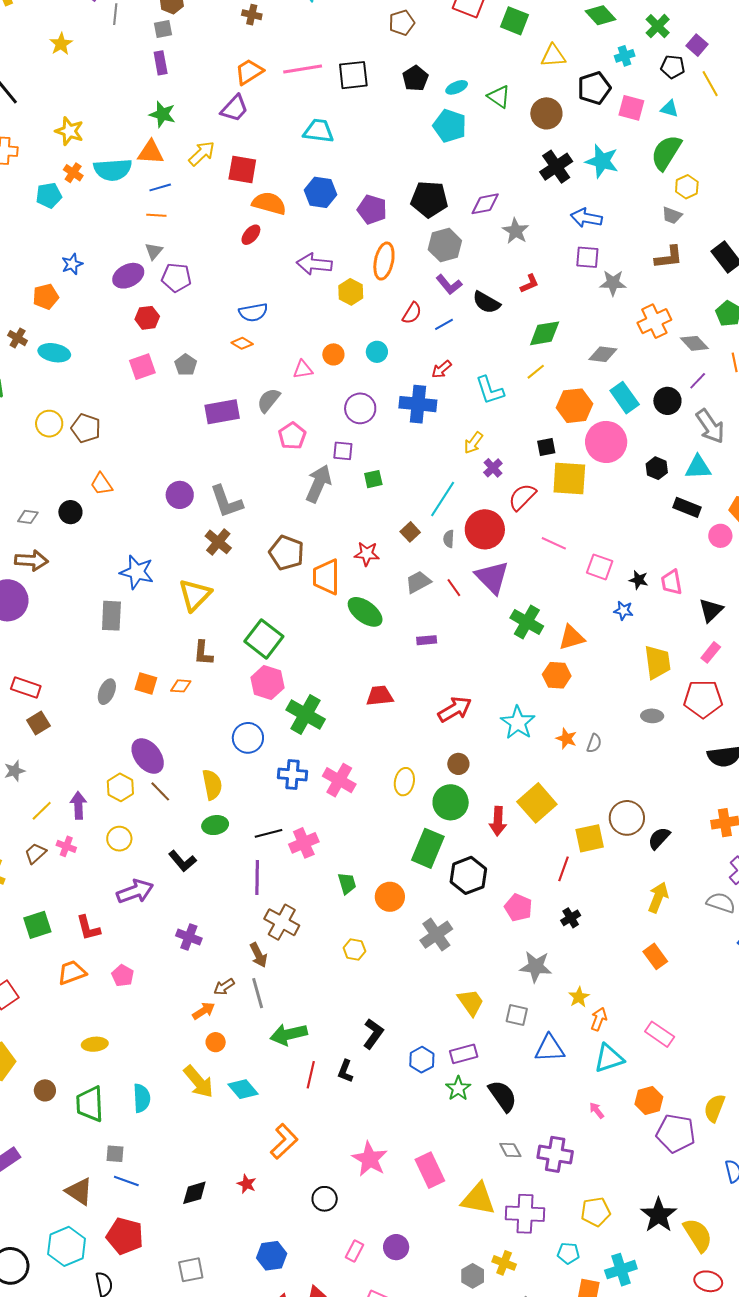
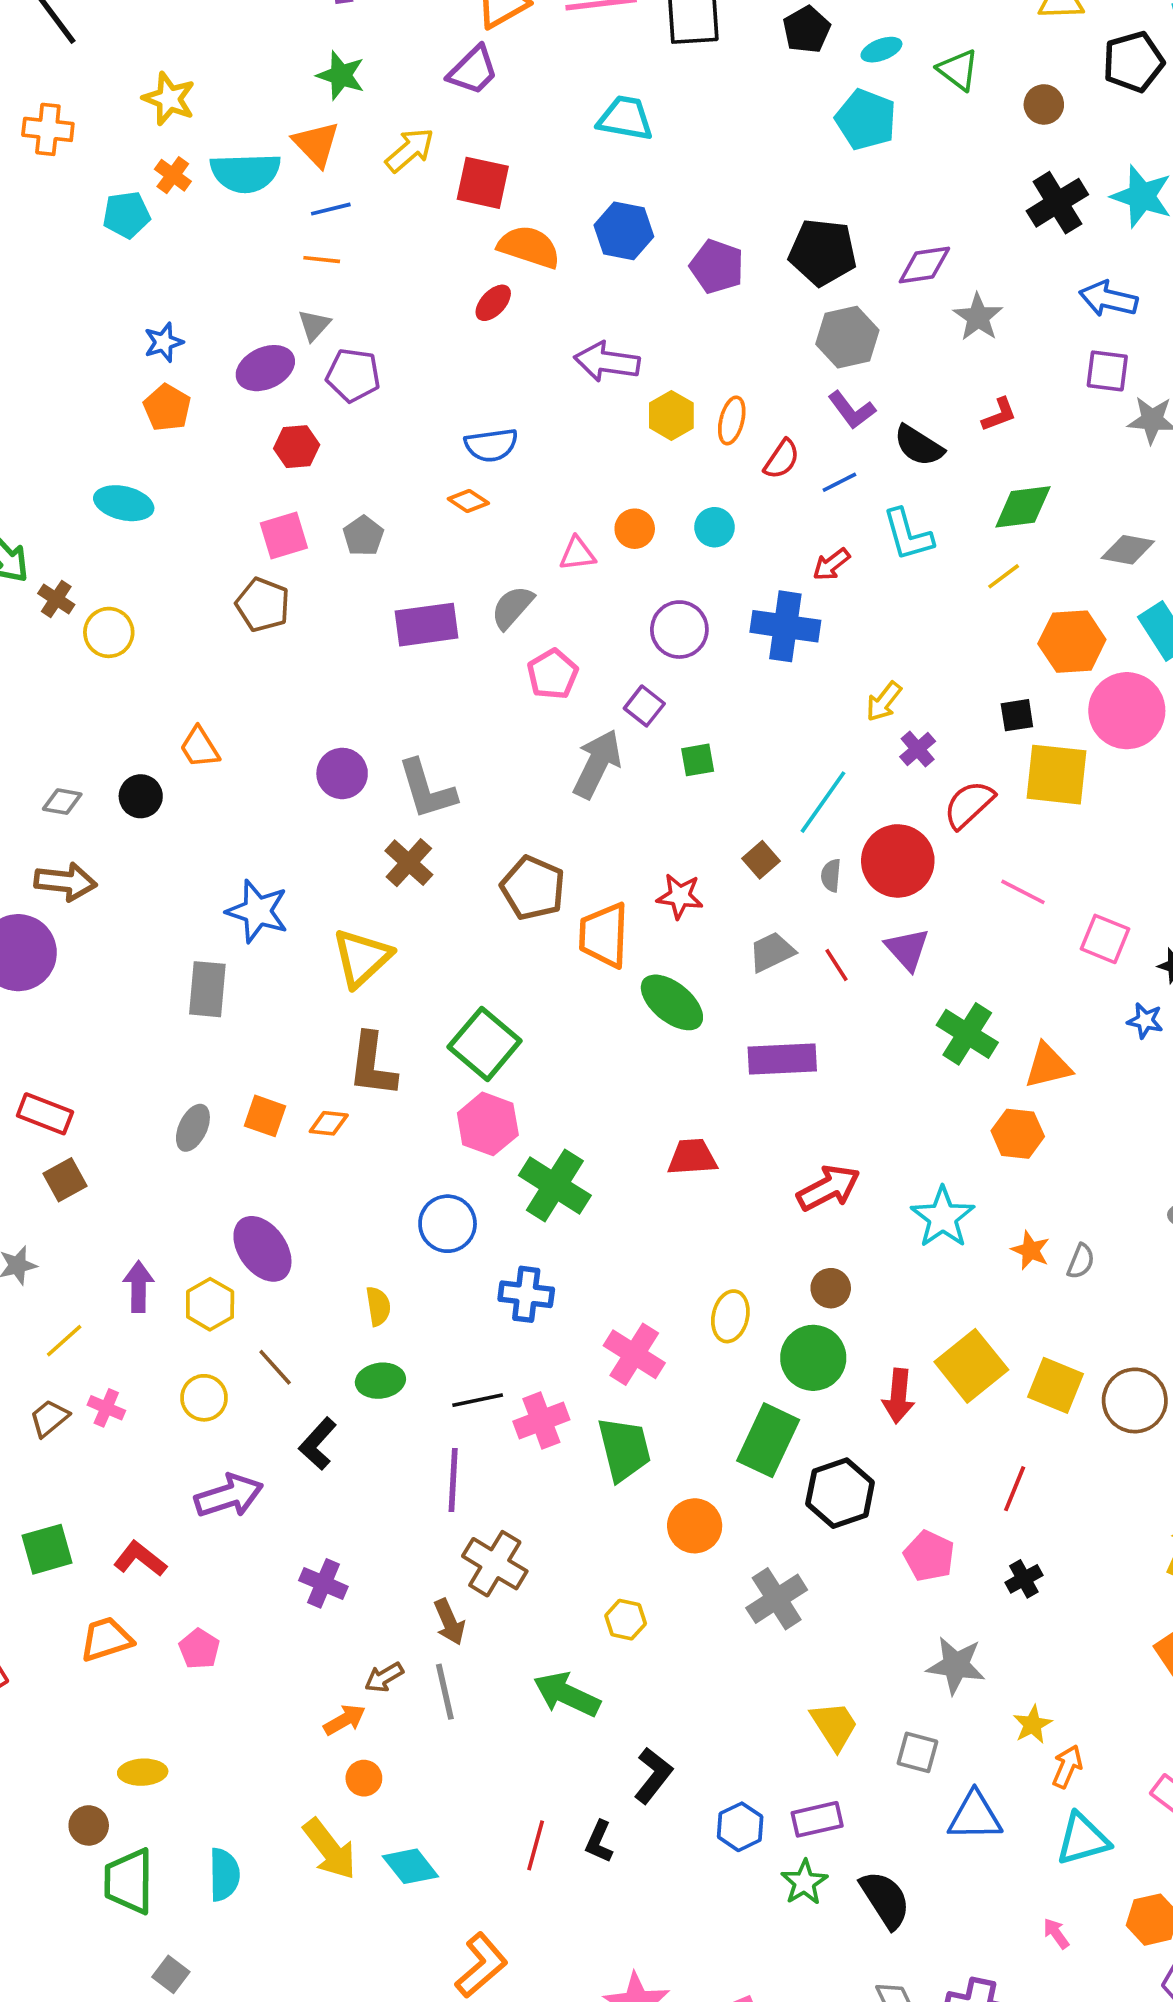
brown circle: (546, 113) -> (1044, 104), size x0.7
orange triangle: (151, 152) -> (316, 144), turned 40
orange ellipse: (384, 261) -> (732, 420), moved, size x0.7
orange pentagon: (46, 297) -> (167, 408), moved, turned -30
brown cross: (18, 338) -> (56, 599), moved
cyan L-shape: (490, 390) -> (908, 535), moved
brown pentagon: (86, 428) -> (263, 605), moved
purple square: (343, 451) -> (644, 706), turned 30
purple triangle: (492, 577) -> (907, 949), size x0.7
purple rectangle: (427, 640) -> (782, 1059), size x1.8
brown L-shape: (203, 653) -> (372, 1065), size x1.4
pink cross: (339, 780) -> (634, 1354), moved
yellow semicircle: (212, 785) -> (378, 1306), size x0.7
brown line: (160, 791) -> (275, 1367), moved
purple arrow: (78, 805) -> (139, 1287), moved
yellow square: (590, 838) -> (1055, 1385), moved, turned 32
black L-shape: (182, 861) -> (318, 1444), turned 80
green trapezoid: (347, 883) -> (624, 1449), moved, size x1.6
red L-shape: (88, 928) -> (140, 1559), turned 140
green arrow: (289, 1034) -> (567, 1694), moved, turned 36
brown circle: (45, 1090) -> (89, 1825), moved
gray square: (115, 1154) -> (171, 1974), turned 30

